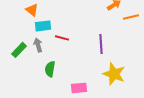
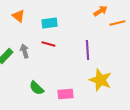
cyan rectangle: (43, 26) -> (49, 23), moved
green semicircle: (50, 69) -> (36, 88), moved, turned -56

